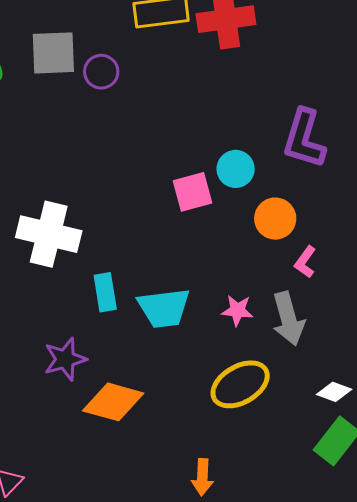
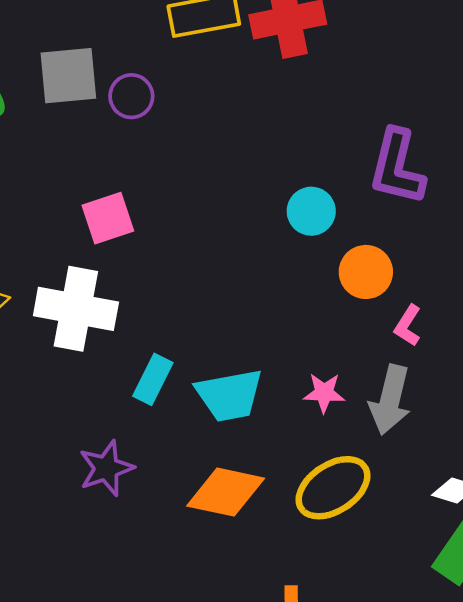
pink square: (192, 192) -> (108, 218), moved
cyan rectangle: (105, 292) -> (153, 379), turned 39
gray arrow: (288, 319) -> (390, 400), turned 32
orange diamond: (113, 402) -> (226, 492), moved

